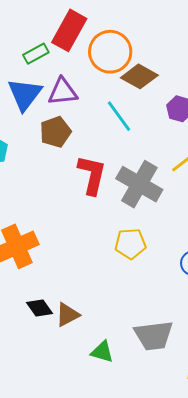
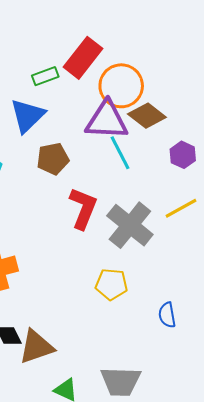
purple triangle: (63, 92) -> (107, 120), moved, size x1.4
brown triangle: (67, 315) -> (36, 347), size x1.4

